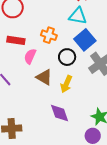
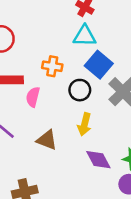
brown triangle: (44, 77) -> (47, 140), moved
purple diamond: (60, 113) -> (98, 160), moved

